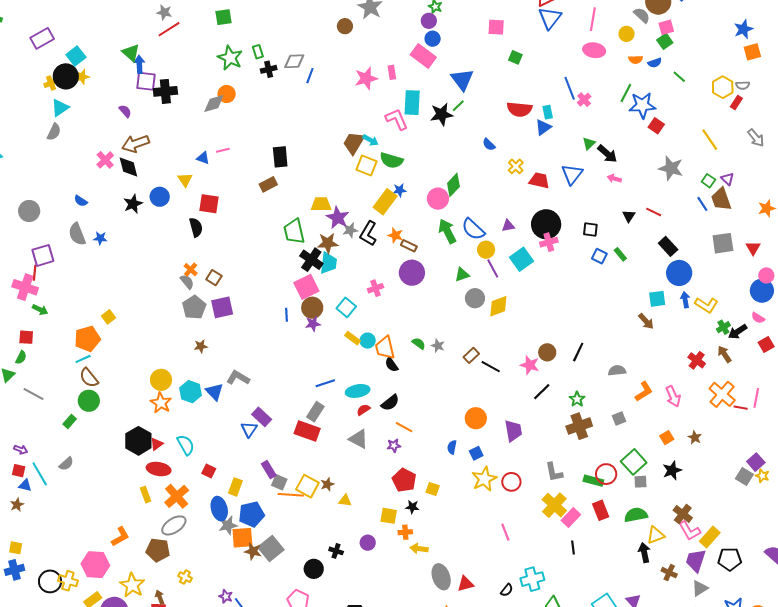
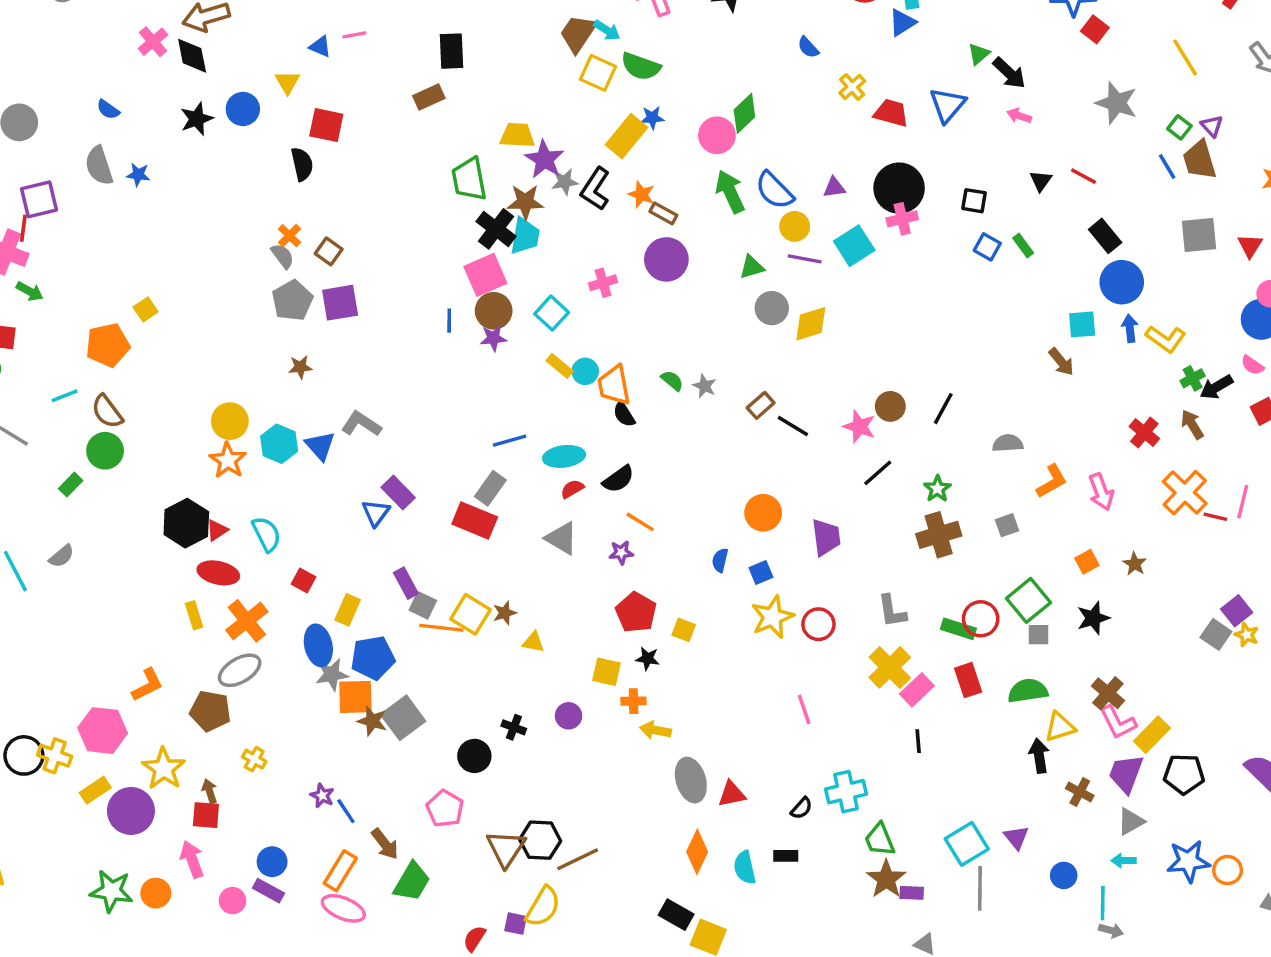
purple line: (493, 268) -> (805, 259), turned -54
cyan line: (83, 359) -> (65, 396), moved

